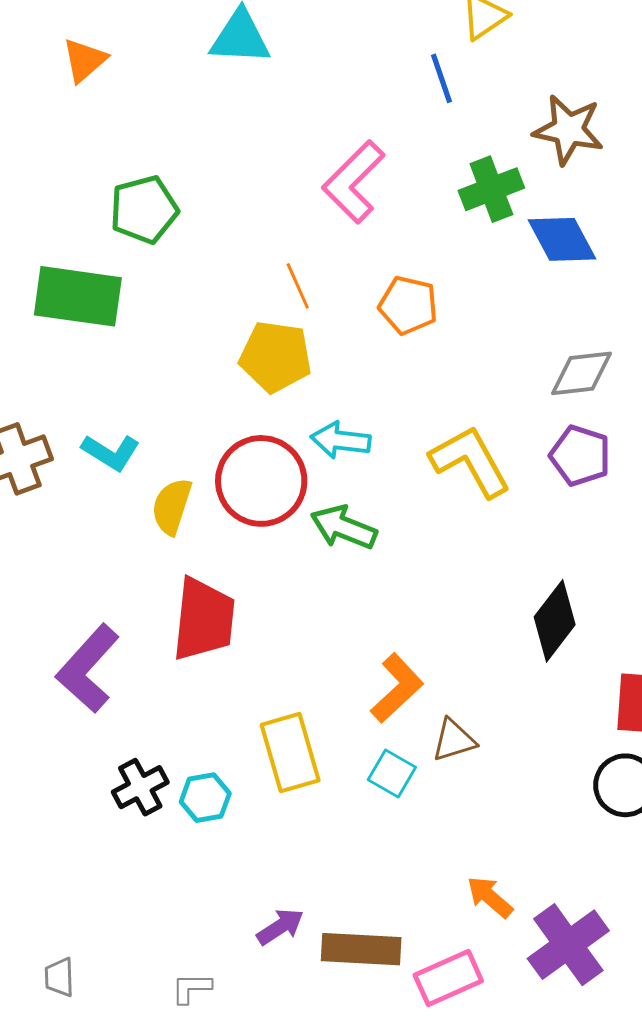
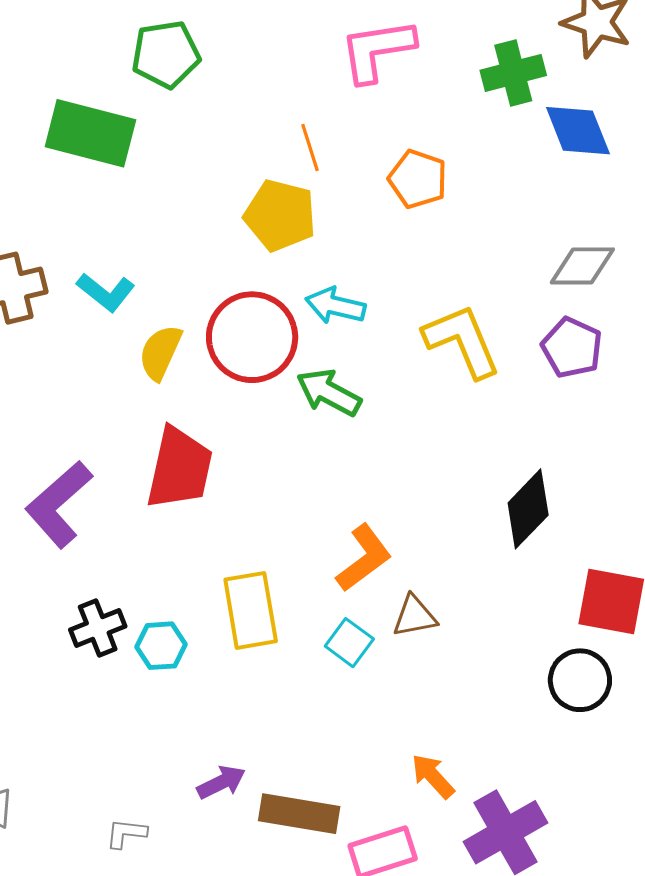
pink L-shape: (354, 182) -> (377, 50), turned 30

